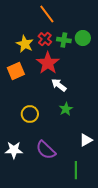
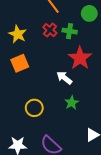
green circle: (83, 38) -> (89, 13), moved
yellow star: (25, 44) -> (18, 34), moved
red star: (48, 63) -> (80, 58), moved

